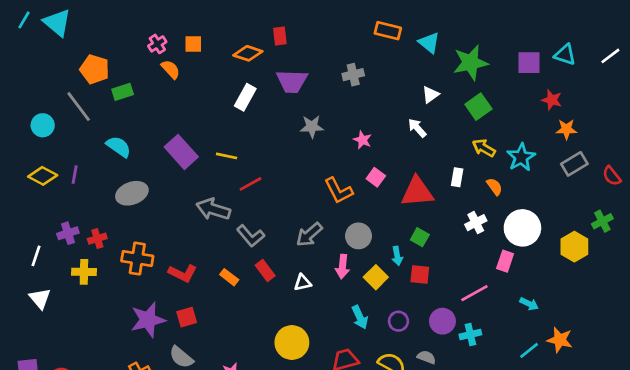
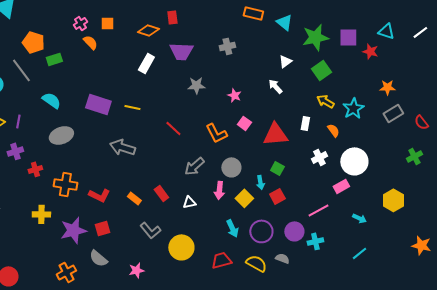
purple square: (529, 63) -> (348, 37), moved
red star: (552, 100) -> (370, 51), moved
purple rectangle: (181, 152) -> (98, 104), turned -30
red line: (251, 184) -> (173, 128), moved, turned 72
purple cross: (68, 233) -> (15, 151), moved
gray L-shape: (251, 236) -> (150, 230), moved
yellow hexagon: (574, 247) -> (393, 200), moved
pink rectangle: (505, 261) -> (341, 186), turned 42
yellow cross: (84, 272) -> (41, 214), moved
red square: (420, 275) -> (277, 196), turned -35
purple circle: (398, 321) -> (261, 231), size x1.5
orange star: (560, 340) -> (421, 245), moved

